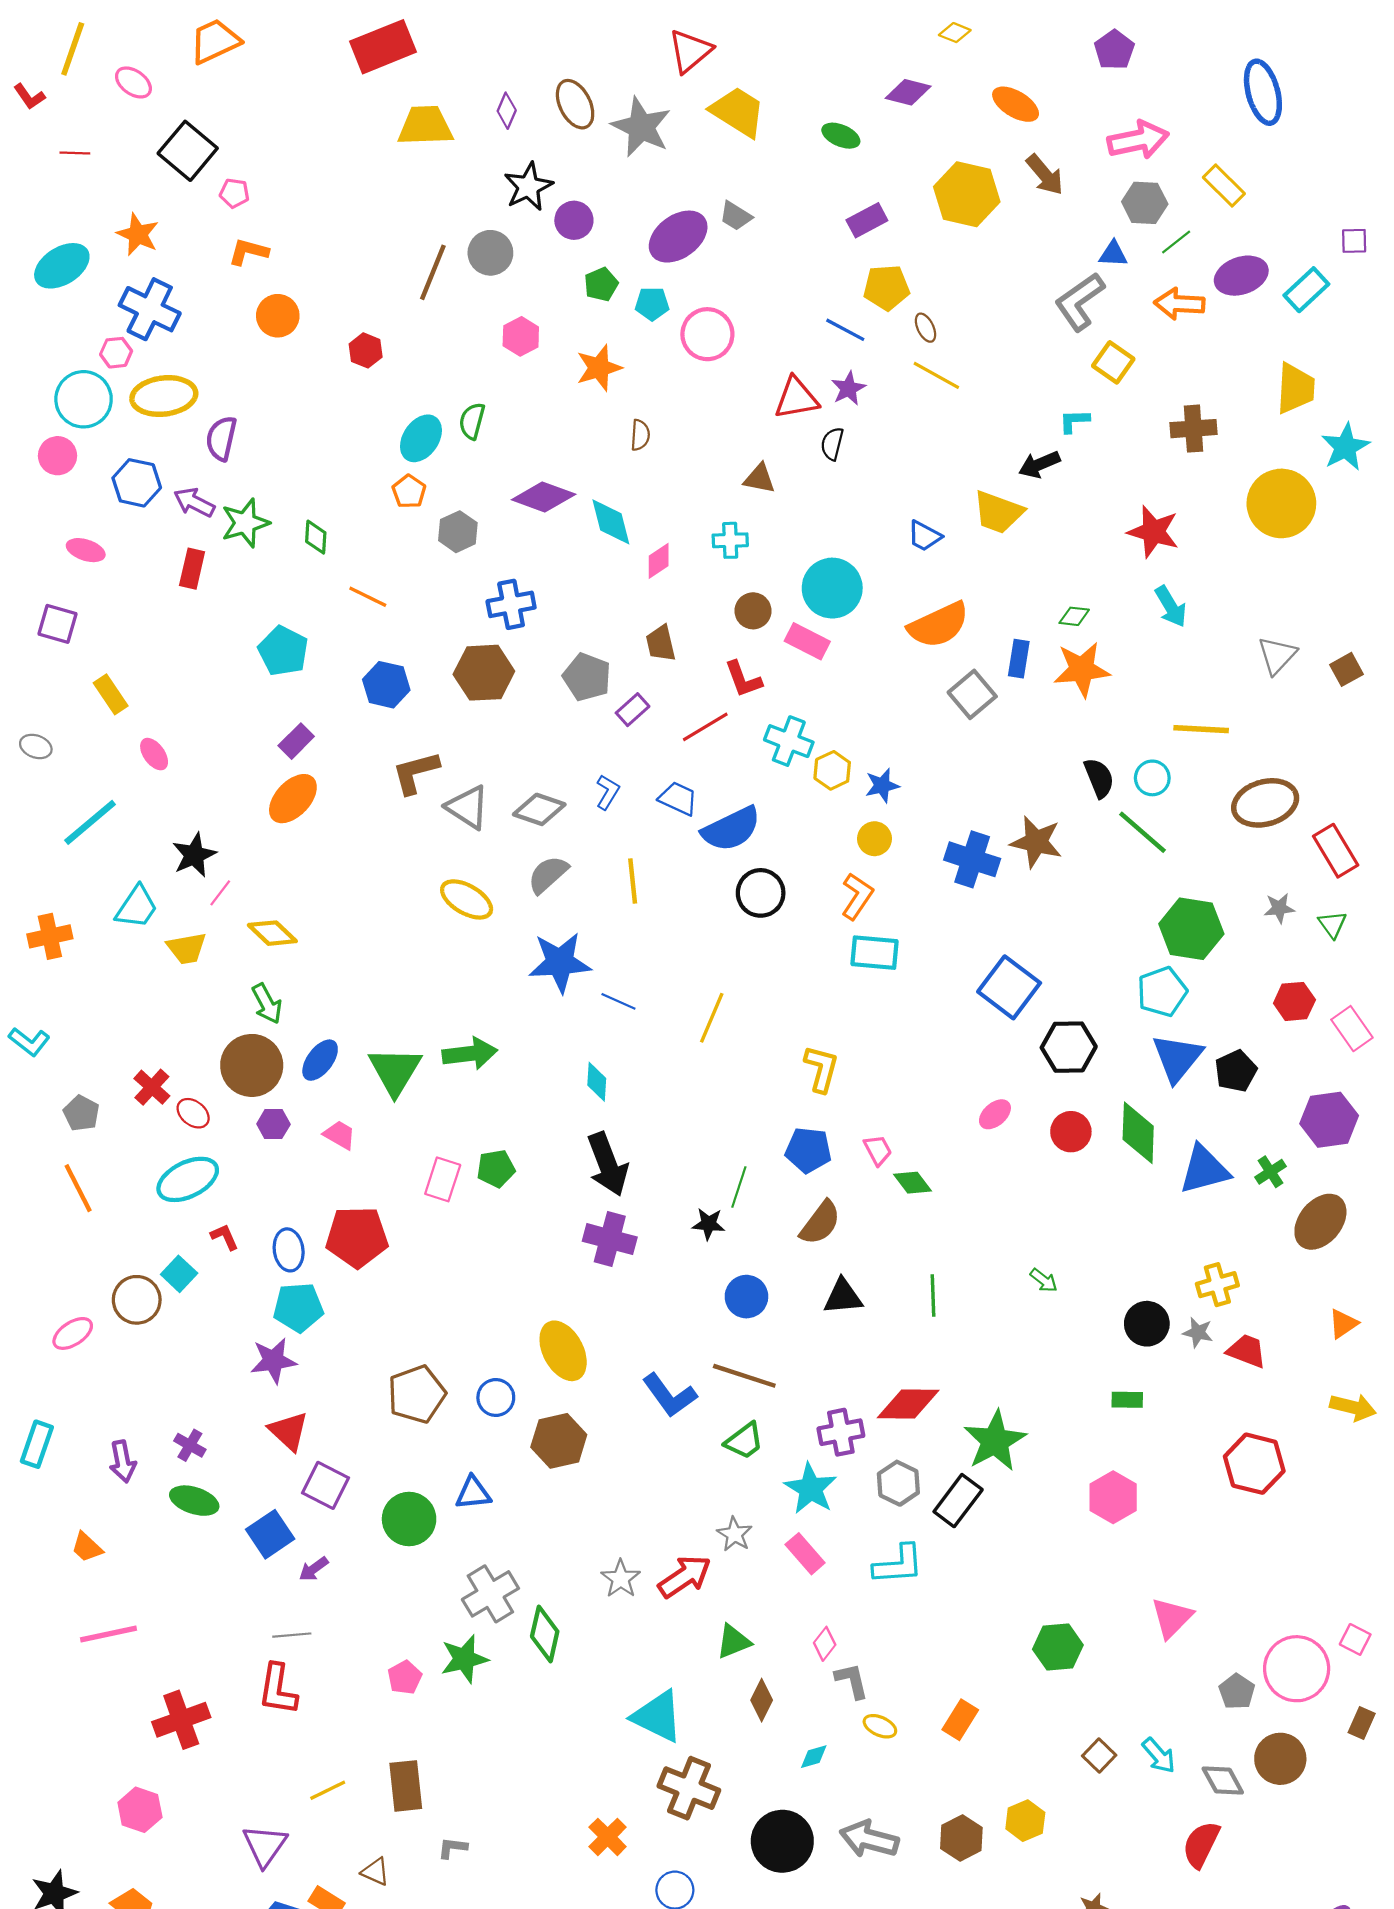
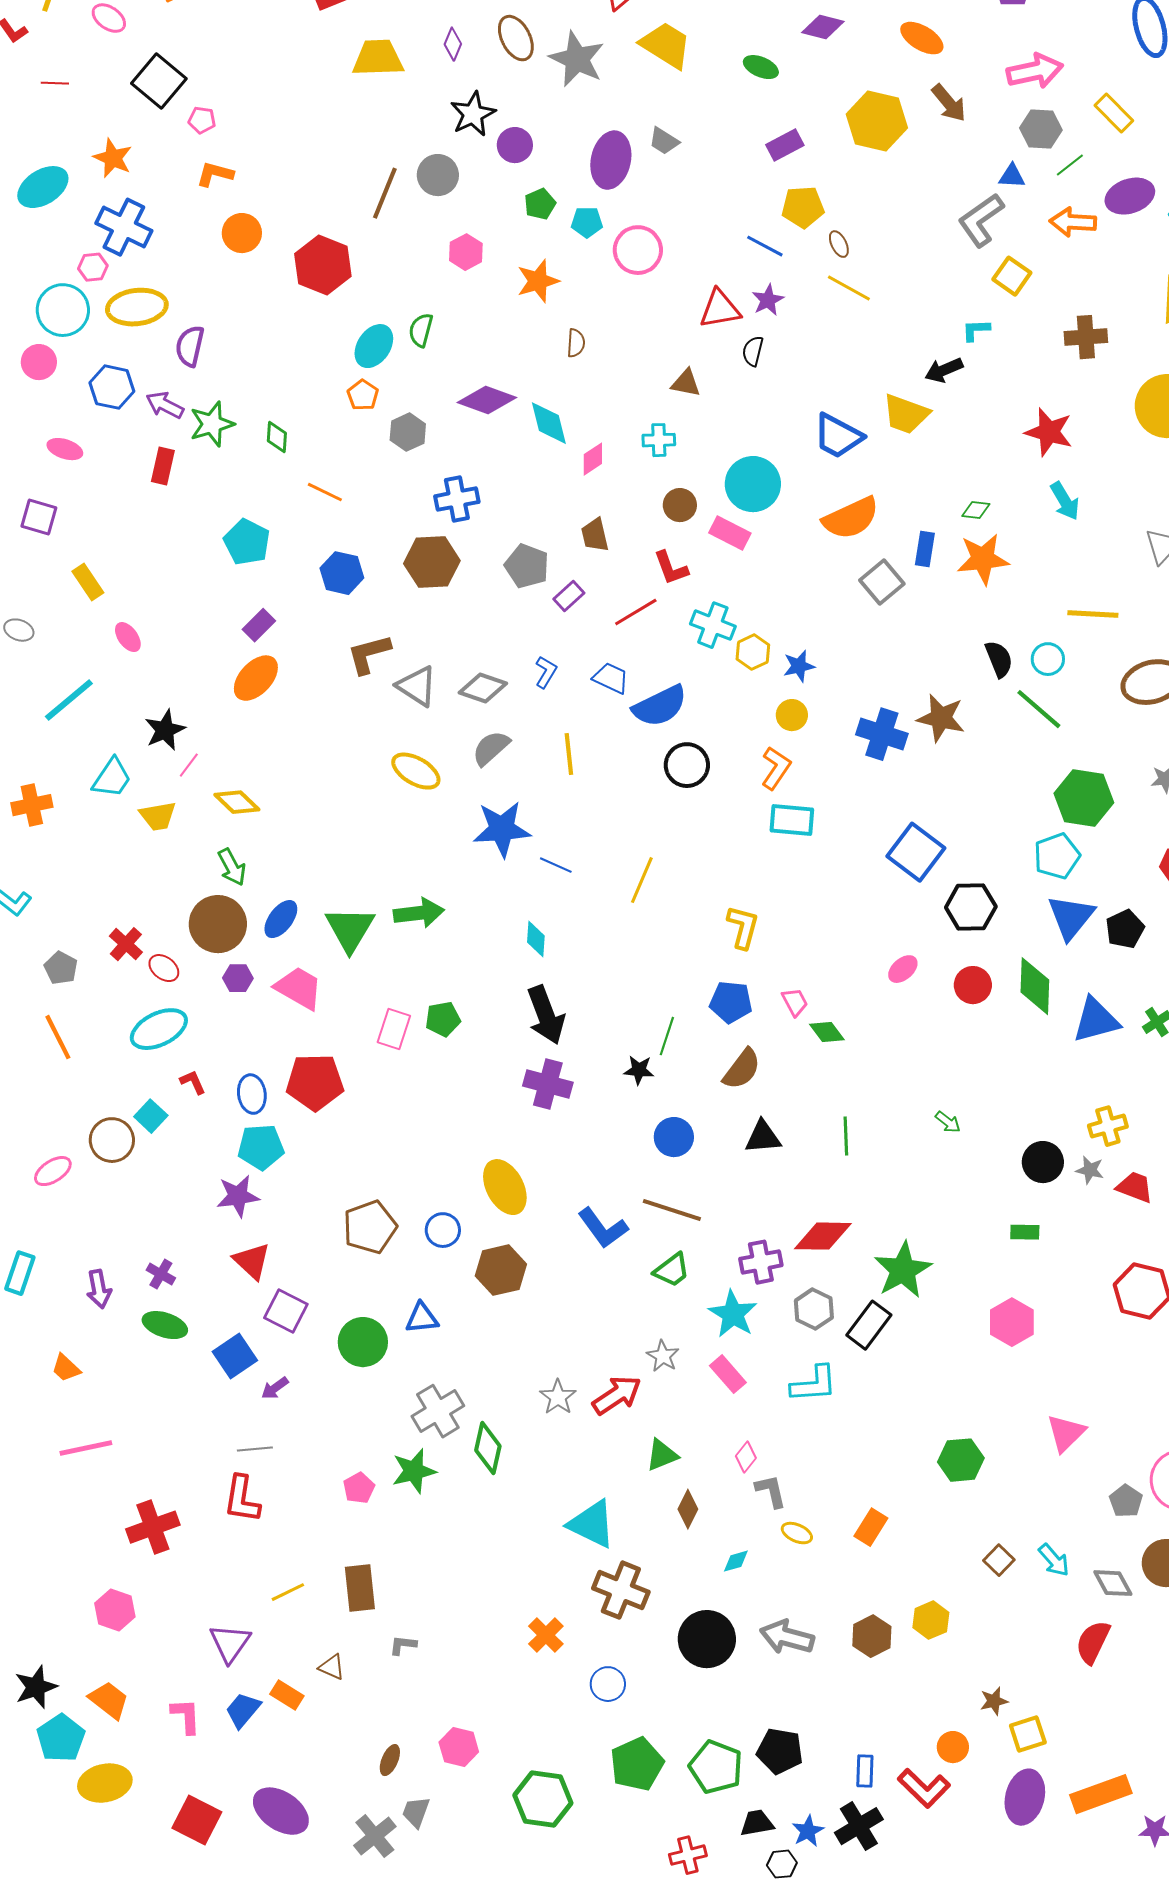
purple ellipse: (678, 237) -> (611, 160), turned -42
red hexagon: (366, 350) -> (323, 265), size x1.8
blue trapezoid: (924, 536) -> (838, 436), size x1.6
pink trapezoid: (340, 1135) -> (299, 988), size x1.6

